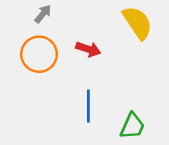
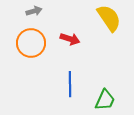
gray arrow: (43, 14) -> (34, 11), turned 35

